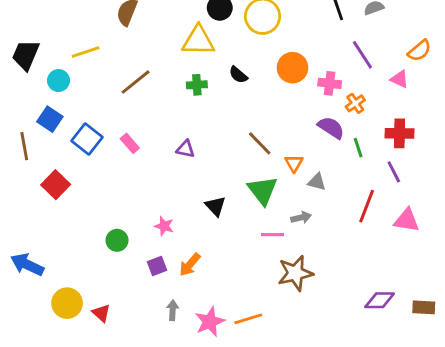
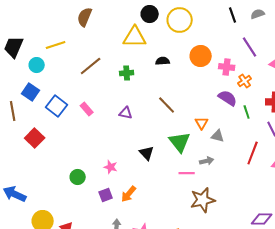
black semicircle: (238, 75) -> (163, 61), turned 136
green cross: (197, 85) -> (127, 73), moved
brown line: (260, 143) -> (167, 105), moved

